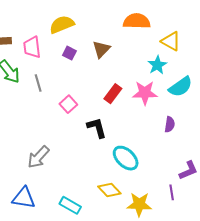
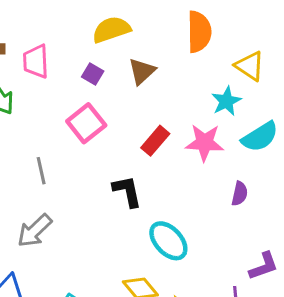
orange semicircle: (137, 21) -> (199, 32), turned 84
yellow semicircle: (62, 24) -> (111, 30), moved
gray line: (38, 83) -> (41, 171), moved
pink square: (68, 104) -> (86, 123), moved, size x1.4

